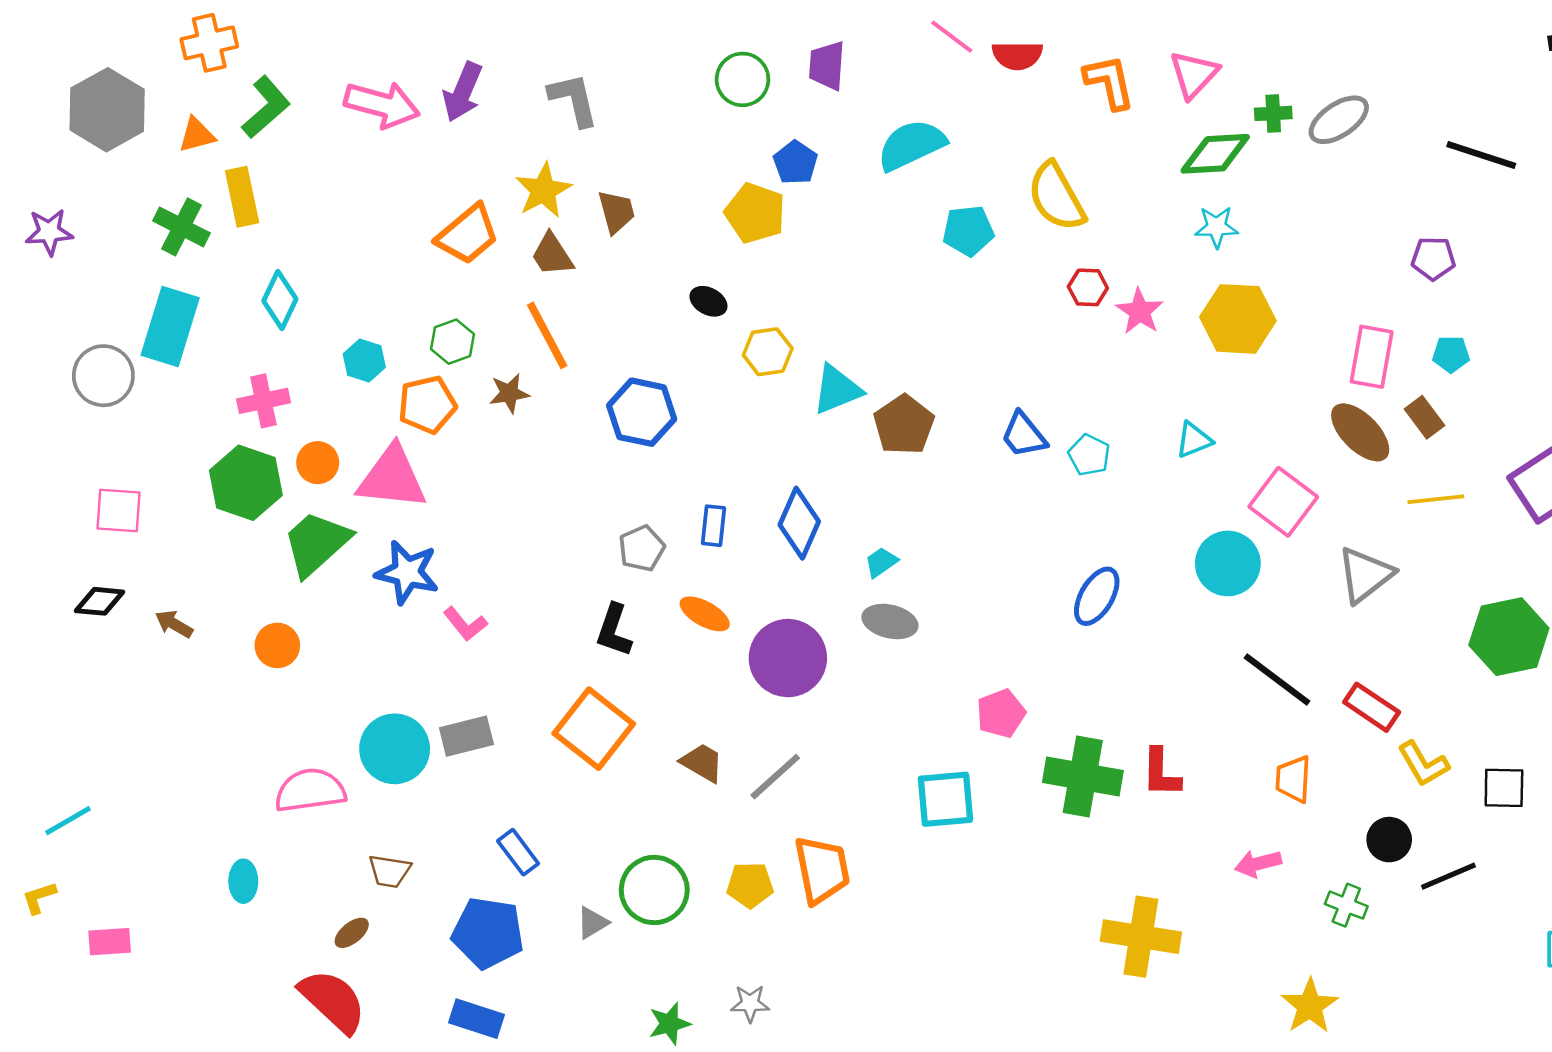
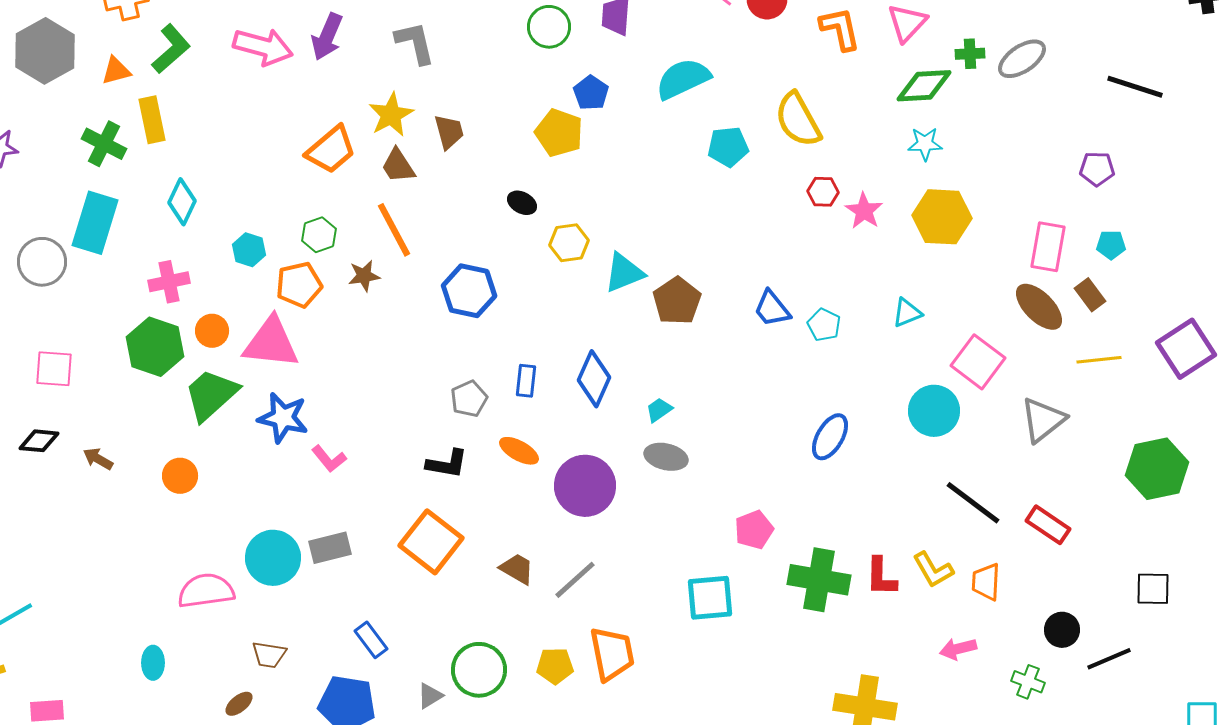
black L-shape: (614, 630) -> (447, 464), turned -99
yellow L-shape: (1423, 764) -> (933, 570), moved

